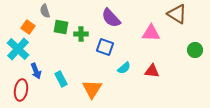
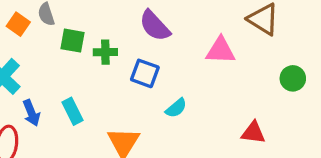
orange square: (28, 27) -> (18, 24), moved
red triangle: (152, 71) -> (253, 133), moved
cyan rectangle: (61, 79) -> (73, 111), moved

